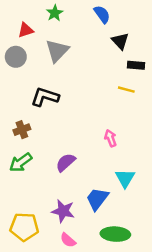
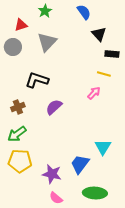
pink arrow: (111, 138) -> (94, 93), moved, turned 64
purple semicircle: (66, 162) -> (54, 107), moved
yellow pentagon: (24, 227) -> (20, 161), moved

